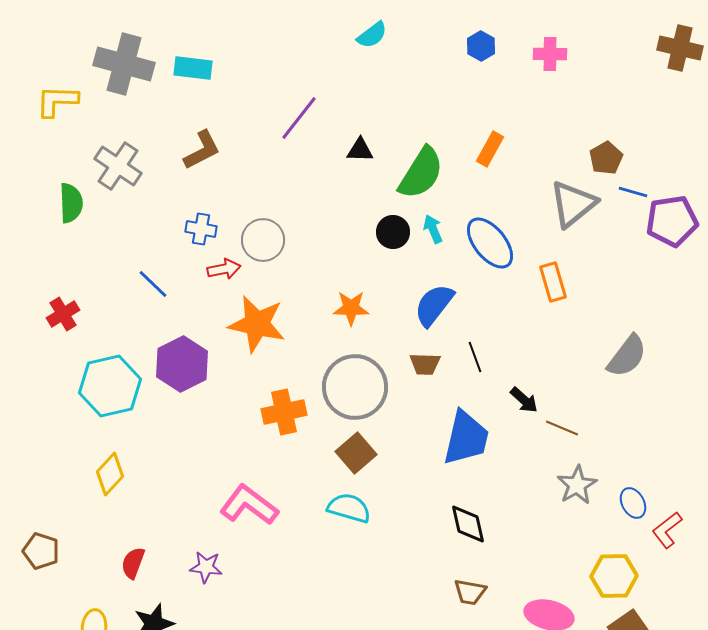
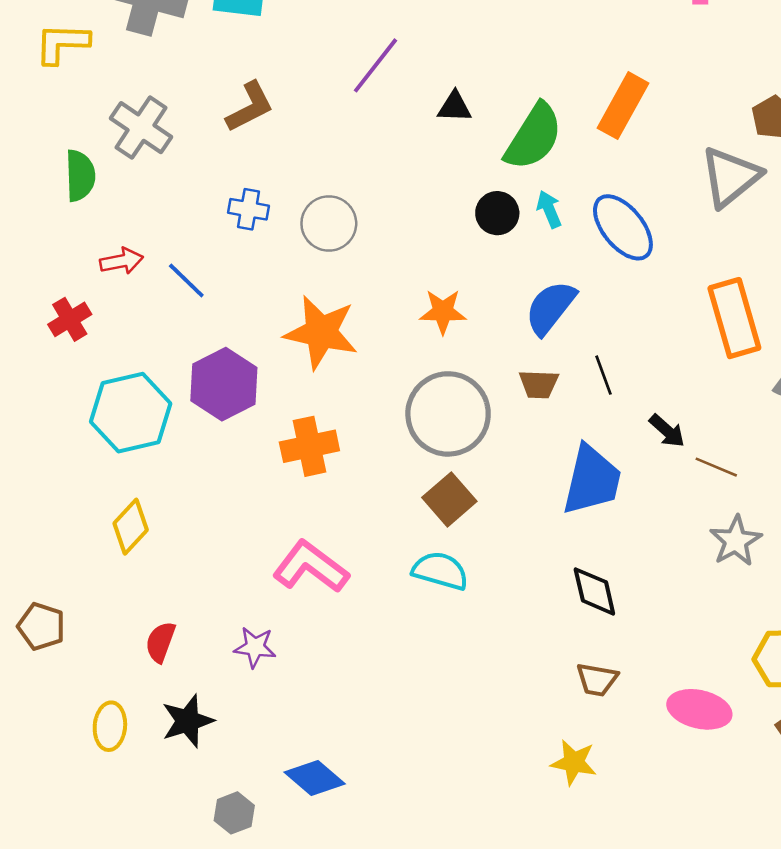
orange rectangle: (490, 149) -> (623, 106), size x1.4
red arrow: (224, 269) -> (122, 261), moved
orange rectangle: (553, 282) -> (734, 318), moved, size x1.5
orange cross: (284, 412) -> (309, 446), moved

